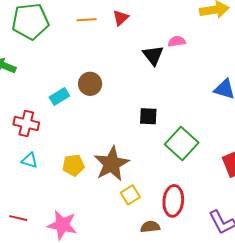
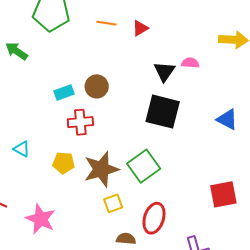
black square: (148, 116) -> (163, 112), moved, size x1.8
red cross: (26, 124) -> (80, 122), moved, turned -30
green square: (182, 144) -> (144, 166), moved

